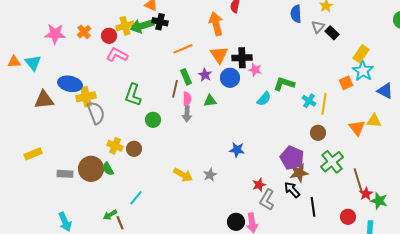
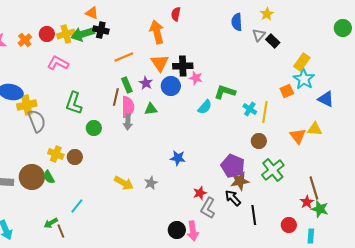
red circle: (109, 36) -> (47, 34), moved
pink semicircle: (187, 99) -> (128, 107), size x1.5
brown line: (358, 180) -> (314, 188), moved

